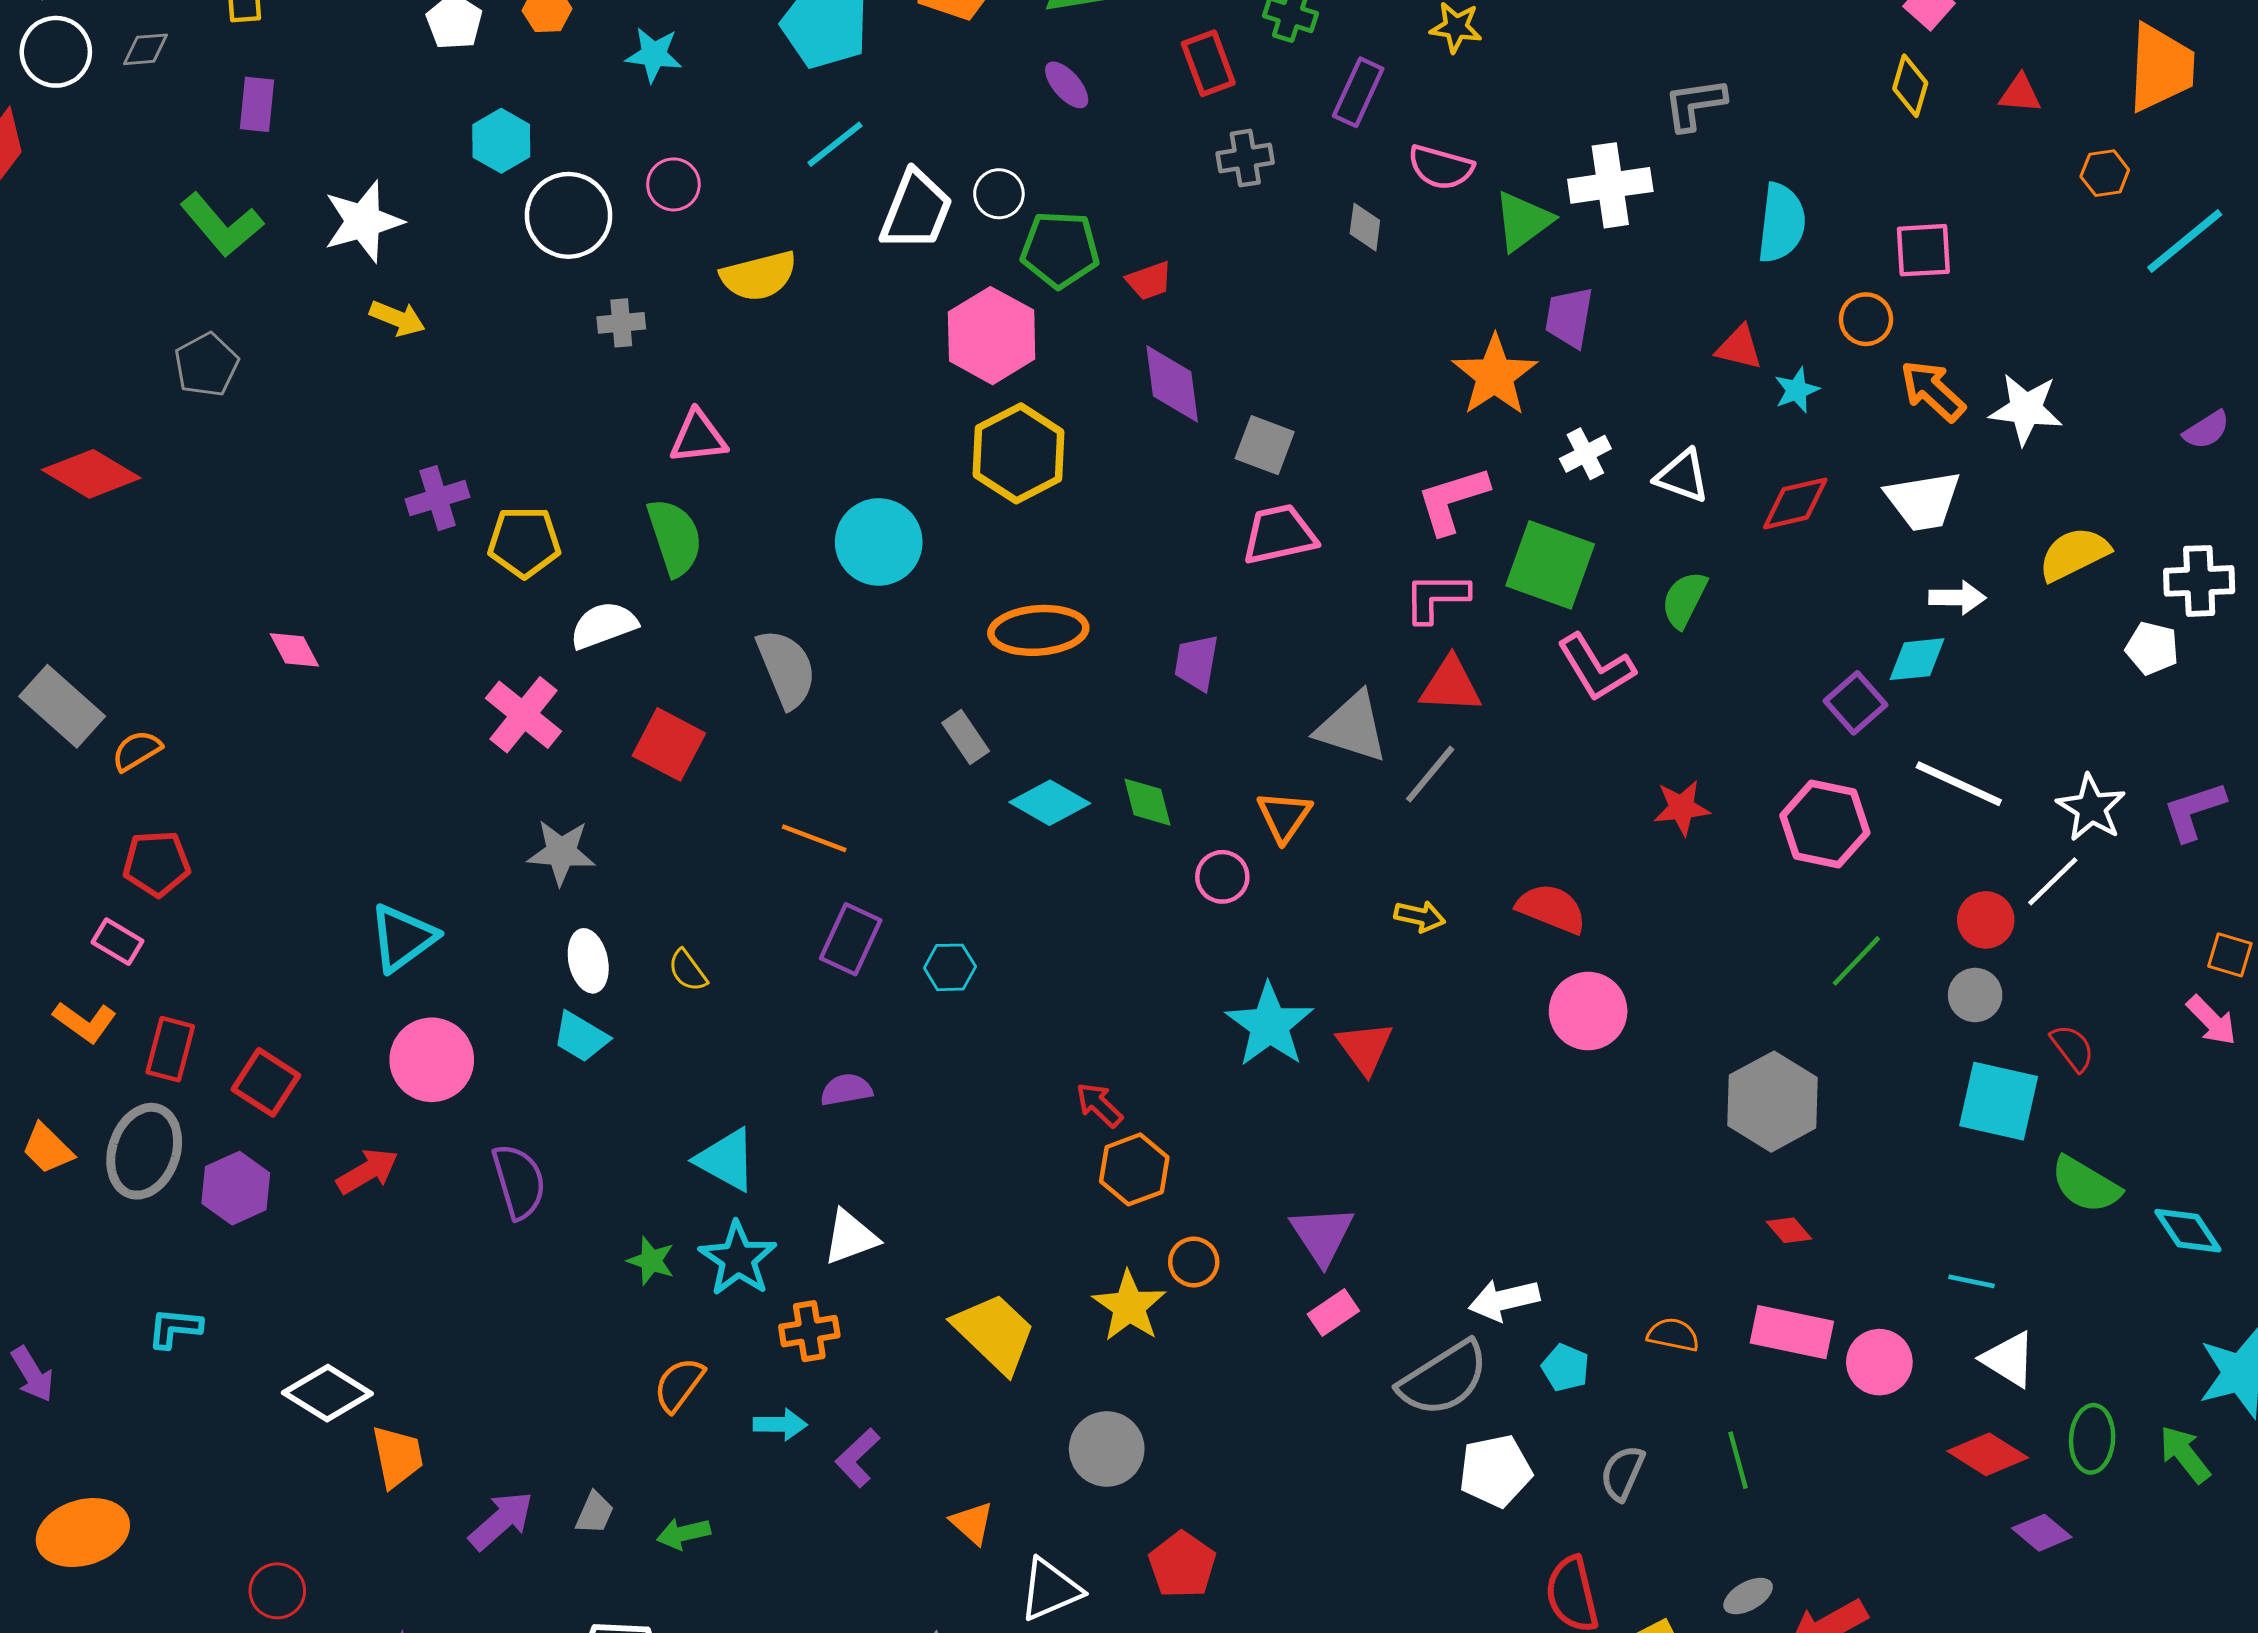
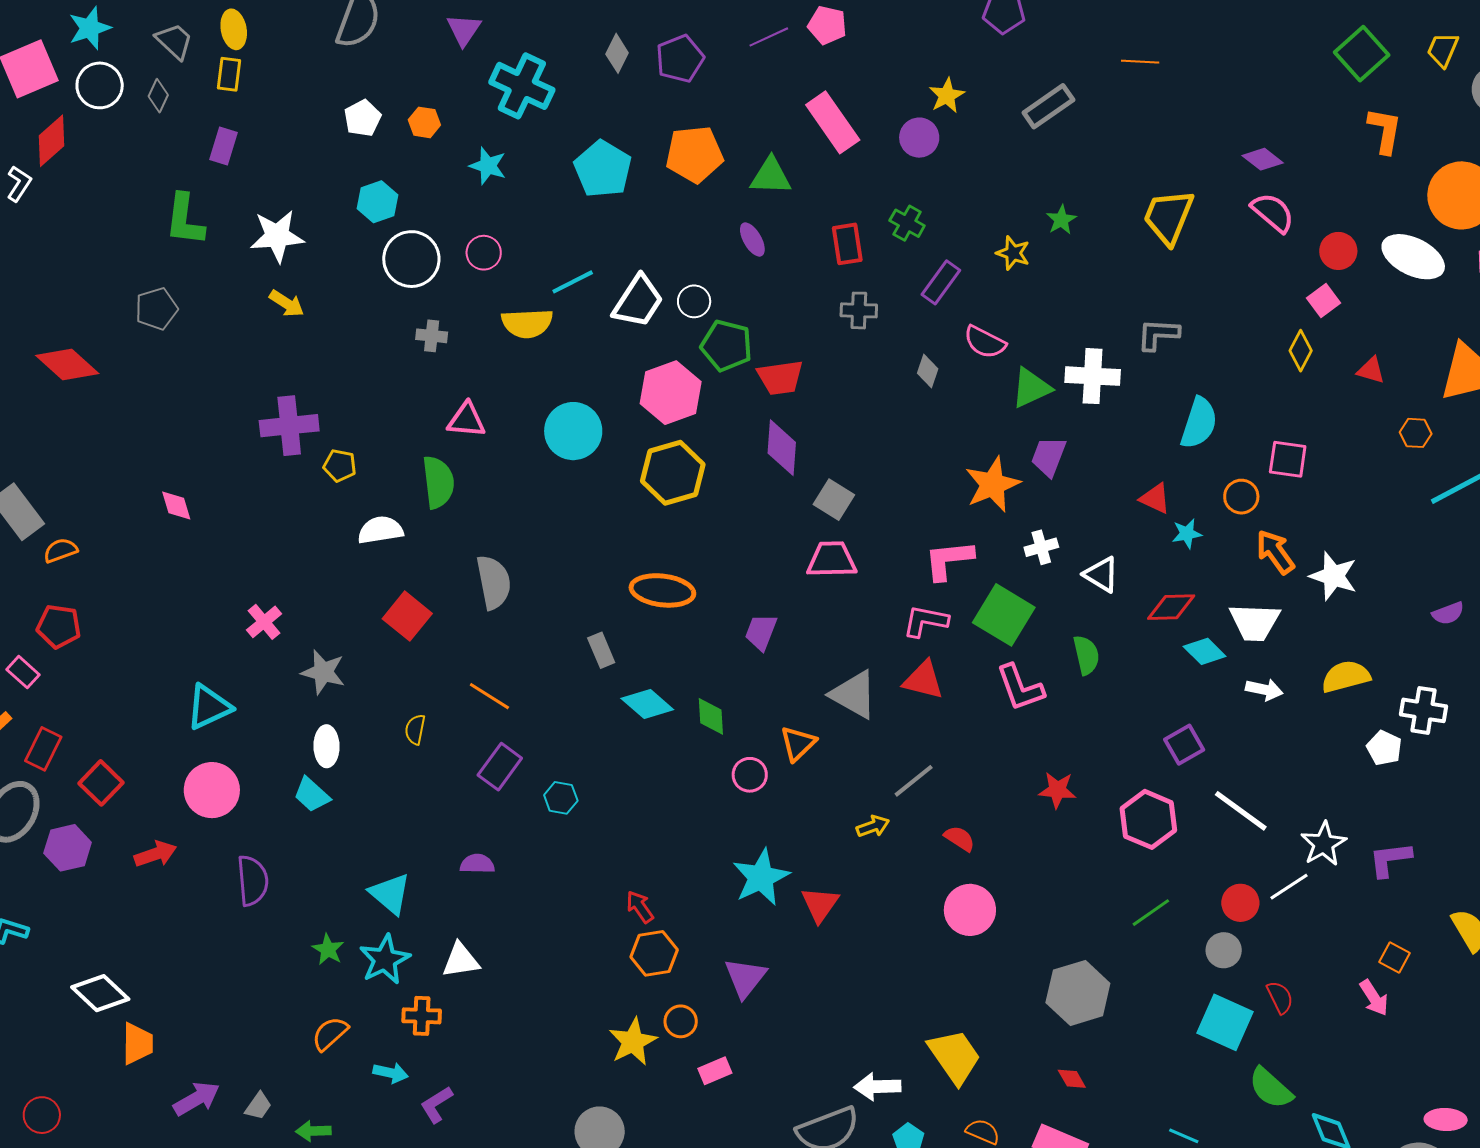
gray diamond: (146, 49) -> (158, 96), turned -72
cyan line: (835, 144) -> (573, 282), moved
green L-shape: (222, 225) -> (185, 220), turned 36
red trapezoid: (1149, 281) -> (780, 378), size x1.5
purple cross: (438, 498) -> (289, 426), size x1.4
yellow pentagon: (524, 542) -> (340, 466), size x0.7
cyan circle: (879, 542) -> (573, 431), moved
green semicircle: (1684, 600) -> (1086, 655), turned 129
cyan diamond: (1917, 659) -> (1205, 651), moved, turned 39
pink cross: (523, 715) -> (264, 622), moved, size x0.7
gray line: (1430, 774) -> (914, 781), moved
red semicircle: (1551, 909) -> (960, 838), size x0.7
yellow arrow: (1420, 916) -> (873, 826), turned -44
yellow semicircle: (688, 971) -> (415, 729), moved, turned 36
purple triangle: (1322, 1235) -> (745, 978), moved
pink rectangle: (1333, 1312) -> (715, 1071), moved
yellow trapezoid: (994, 1333) -> (955, 1056), moved

